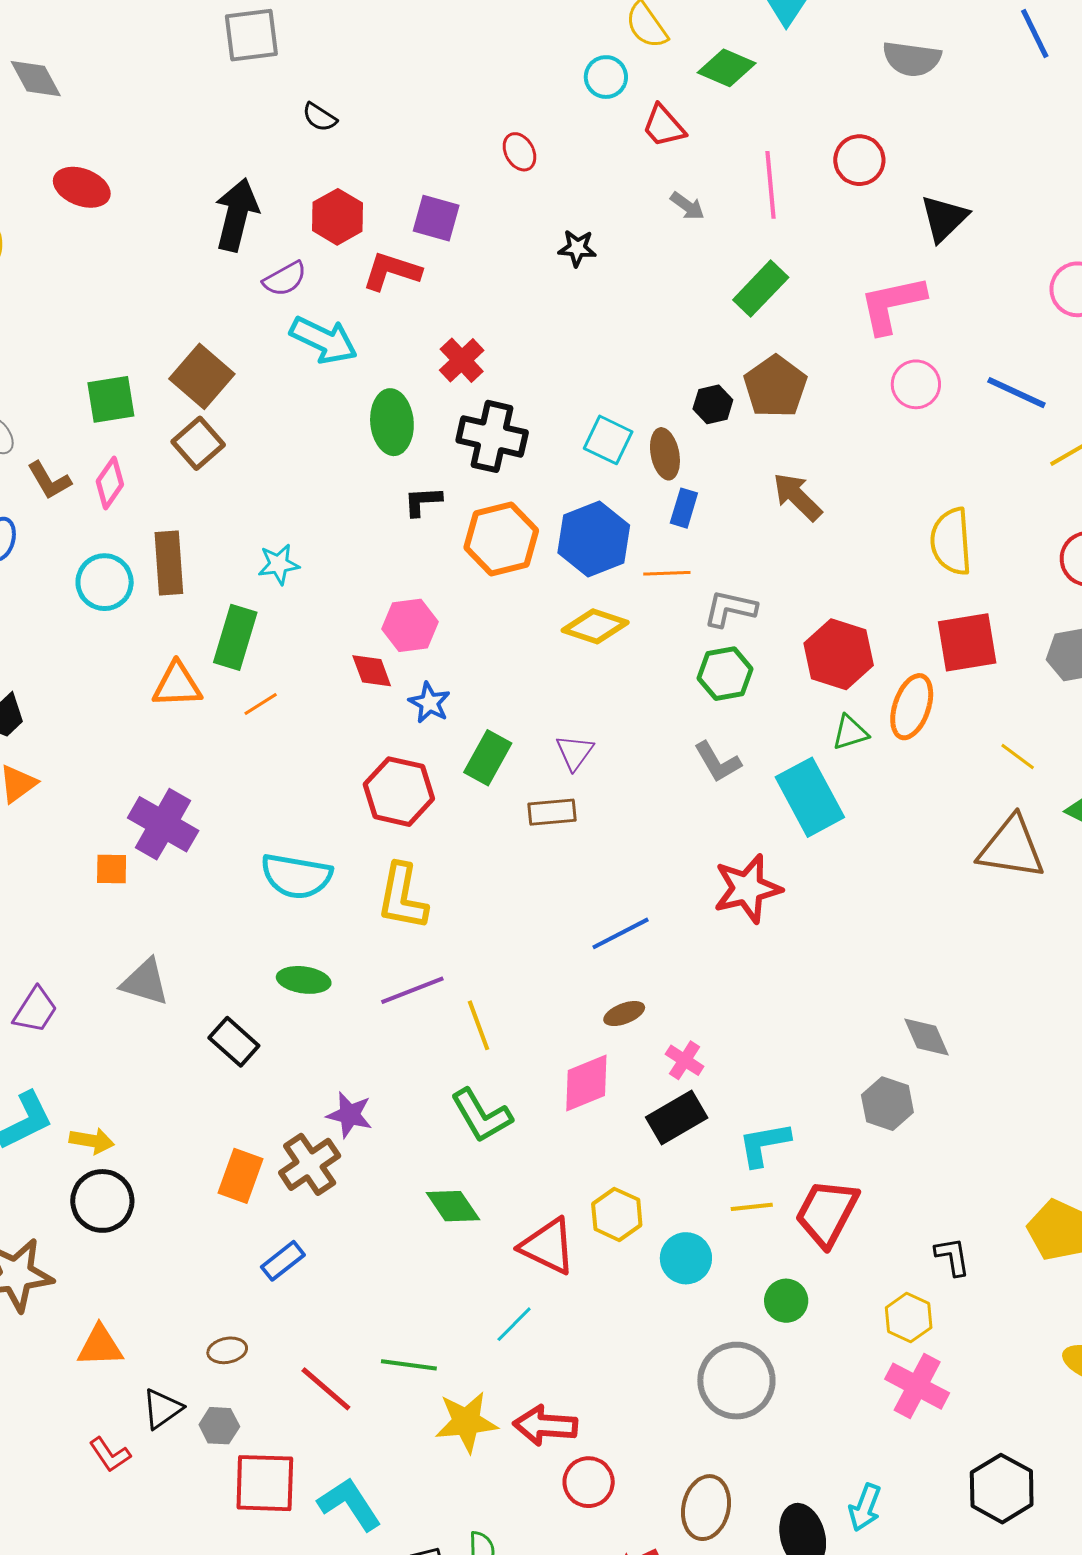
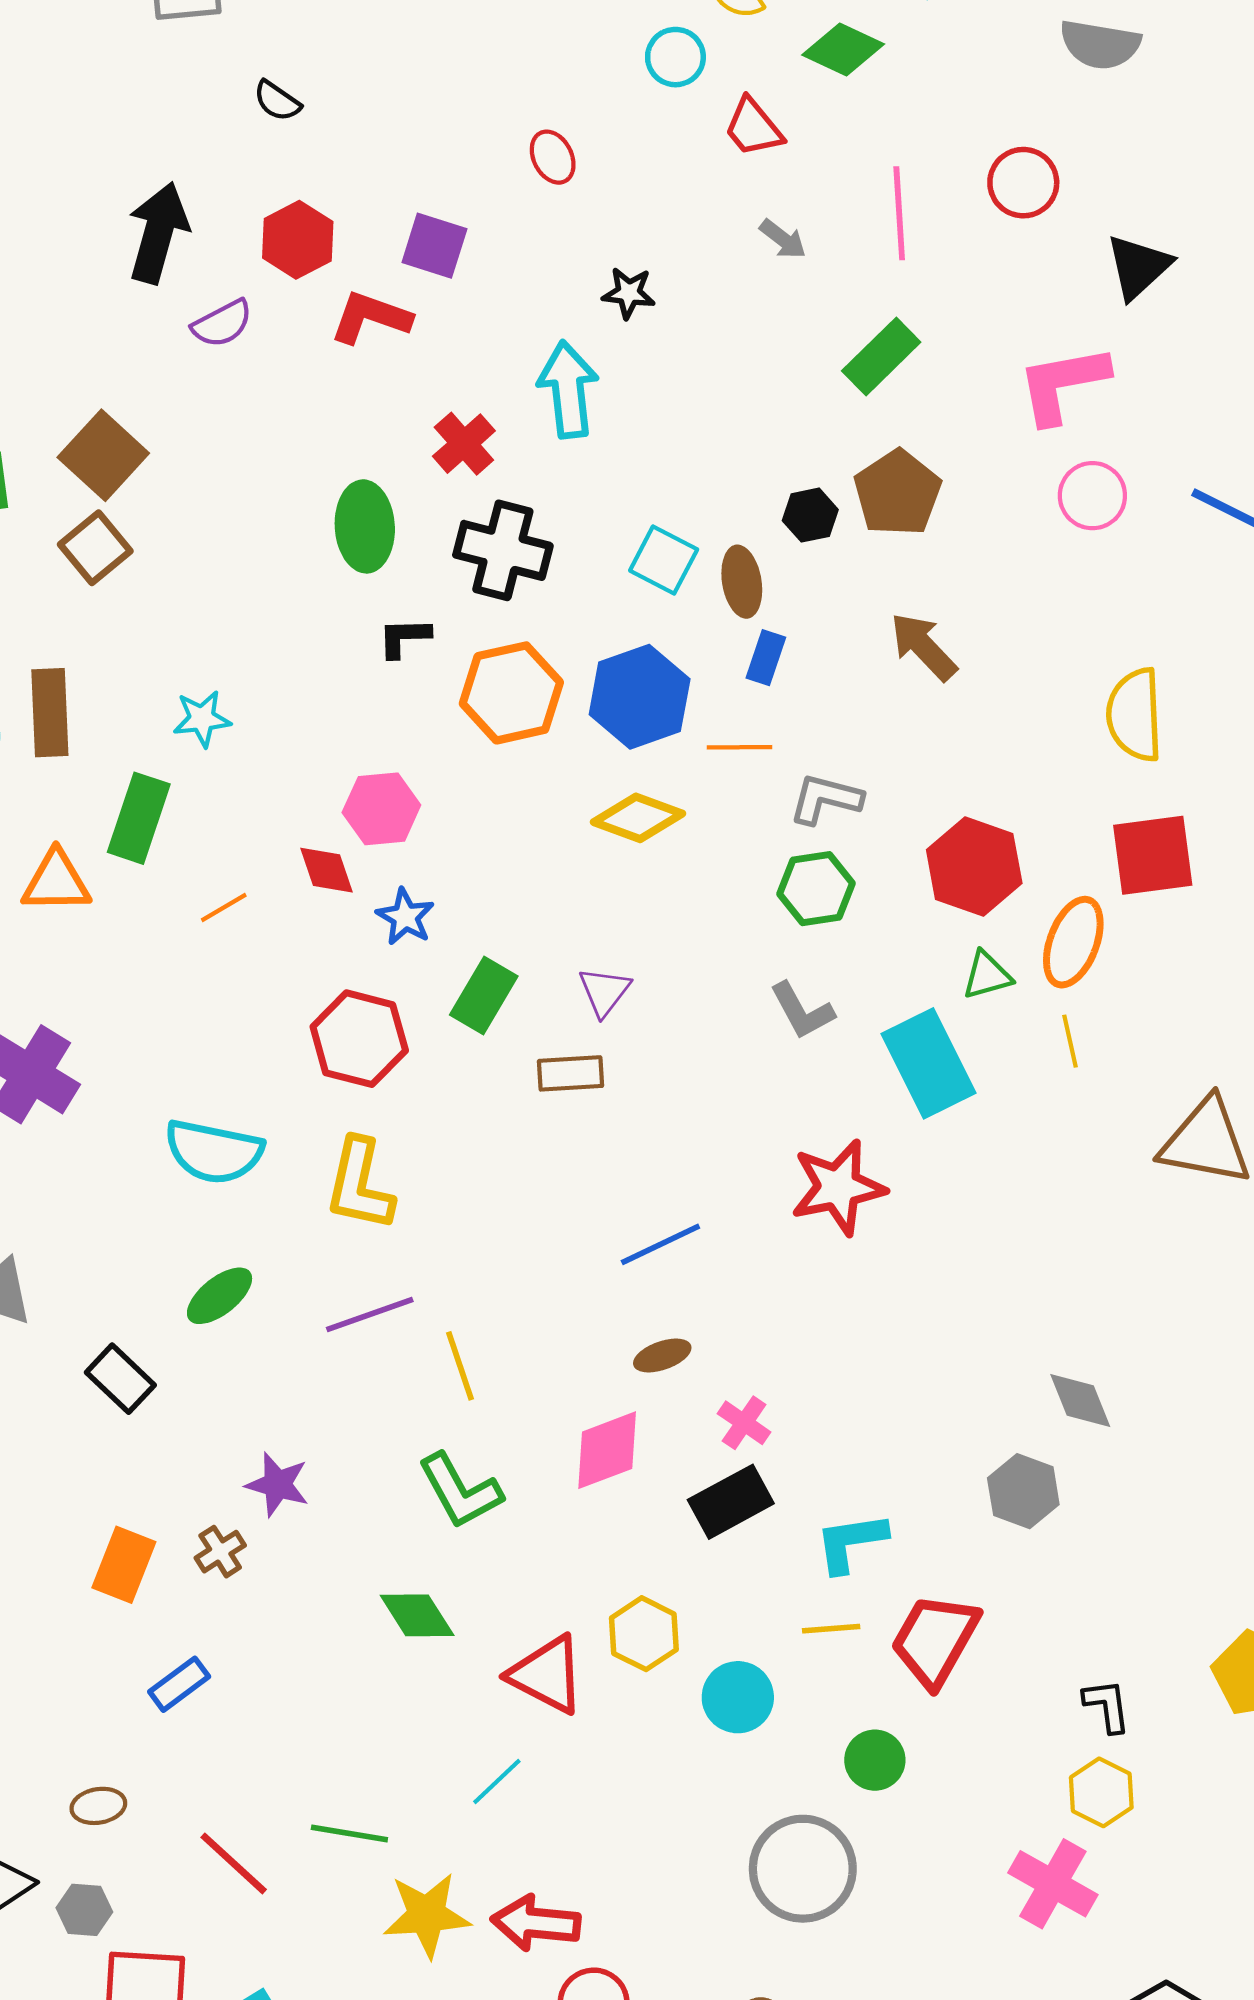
cyan arrow: (324, 340) -> (568, 389), moved, turned -124
orange line: (261, 704) -> (224, 907), moved
yellow line: (1018, 757) -> (1070, 1041), moved, turned 39
green ellipse: (304, 980) -> (220, 1296), turned -48
brown cross: (310, 1164) -> (220, 1552), size x0.6
yellow hexagon: (909, 1318) -> (1101, 1792), moved

